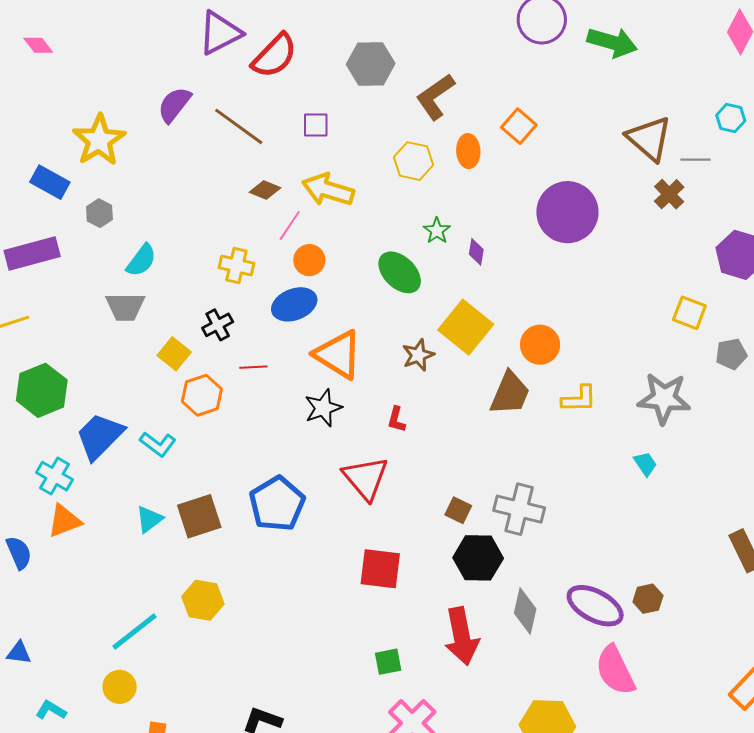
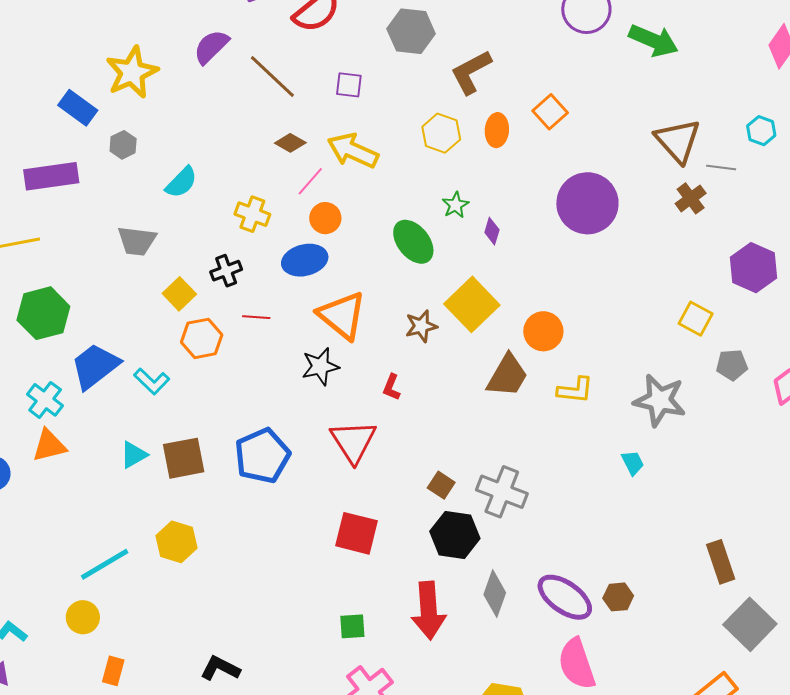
cyan semicircle: (141, 260) -> (181, 182), moved

